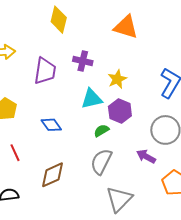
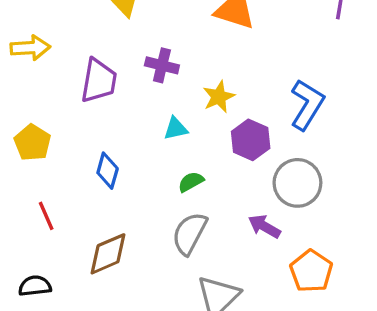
cyan triangle: (92, 99) -> (176, 129), size x0.7
purple hexagon: (120, 111) -> (251, 140), moved
blue diamond: (51, 125) -> (108, 171), turned 50

